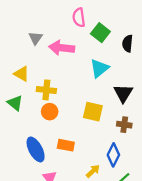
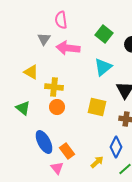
pink semicircle: (79, 18) -> (61, 20), moved
green triangle: (15, 103) -> (23, 108), moved
orange rectangle: (66, 145) -> (67, 151), moved, turned 42

